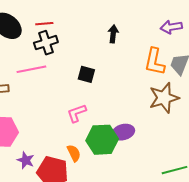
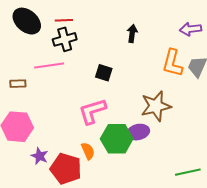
brown star: (164, 98) -> (156, 106), moved
pink L-shape: (77, 113) -> (92, 111), size x1.4

